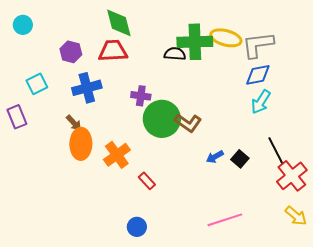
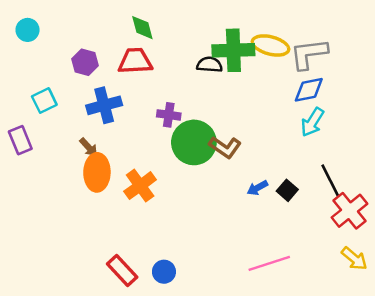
green diamond: (119, 23) -> (142, 28), size x0.7
red rectangle: (147, 181) -> (122, 271), moved, size x1.5

